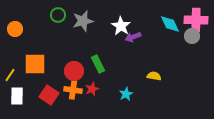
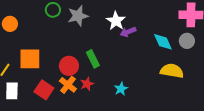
cyan diamond: (170, 24) -> (163, 42), moved
gray circle: (192, 36) -> (187, 41), moved
yellow semicircle: (154, 76) -> (172, 71), moved, size x1.6
orange cross: (73, 90) -> (68, 85), turned 30

